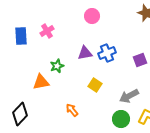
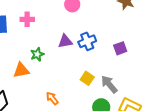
pink cross: (47, 31) -> (27, 19), turned 32
yellow square: (95, 85) -> (87, 78), moved
gray arrow: (129, 96) -> (109, 84), turned 78

